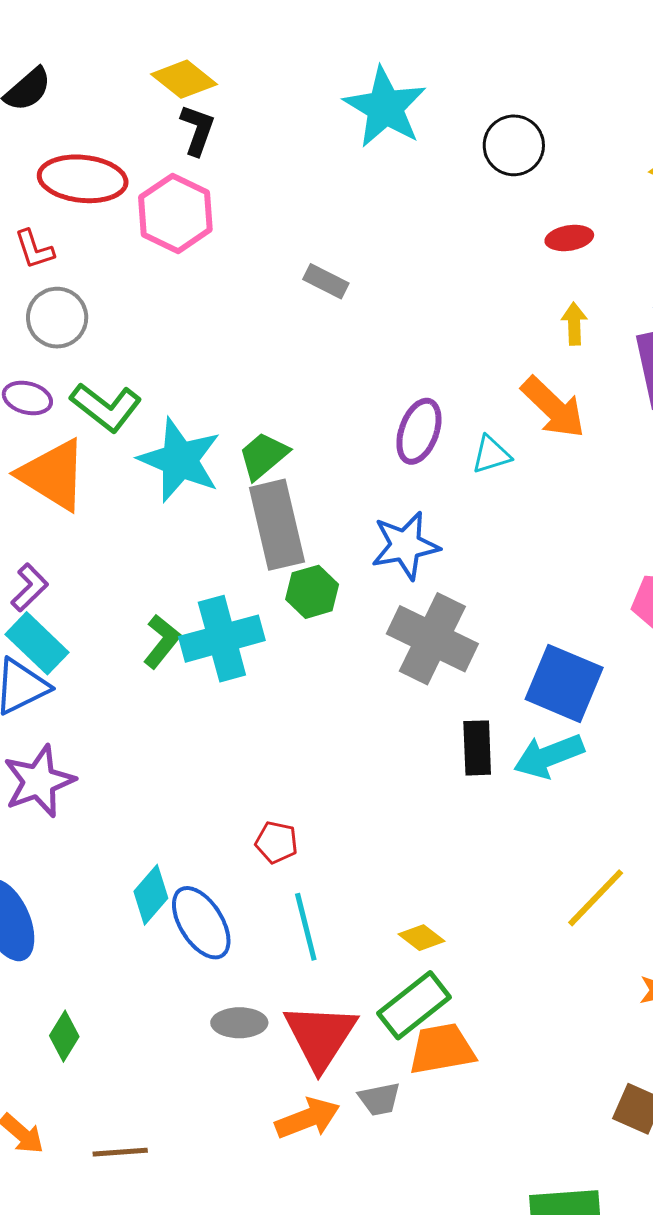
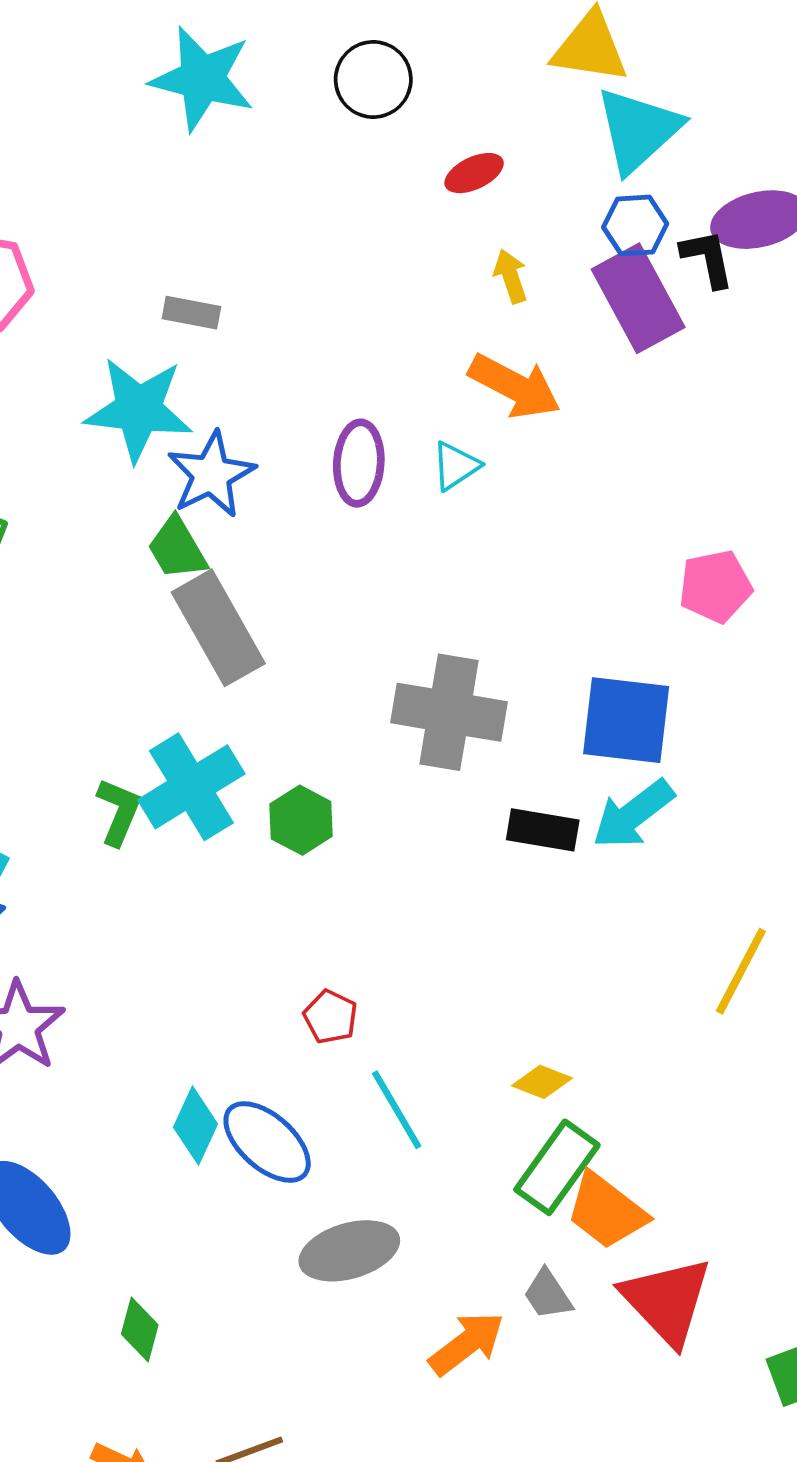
green trapezoid: (263, 456) -> (177, 548), turned -64
cyan star: (180, 460) -> (138, 409), moved
blue star: (405, 546) -> (211, 475), moved
green hexagon: (312, 592) -> (301, 820), moved
black rectangle: (477, 748) -> (543, 830), turned -62
red pentagon: (276, 842) -> (330, 1017), turned 30
gray ellipse: (239, 1023) -> (349, 1251), size x1.4
red triangle: (320, 1036) -> (667, 1301), moved
orange trapezoid: (442, 1049) -> (606, 1211), turned -116
gray trapezoid: (379, 1099) -> (548, 1294), turned 84

